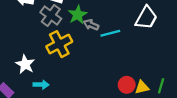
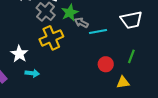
white trapezoid: (146, 18) -> (131, 20), turned 45
red circle: (127, 85) -> (106, 64), moved
green line: (161, 86) -> (131, 56), moved

